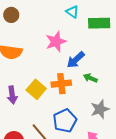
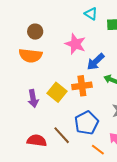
brown circle: (11, 15) -> (35, 32), moved
pink star: (56, 42) -> (75, 44), turned -30

